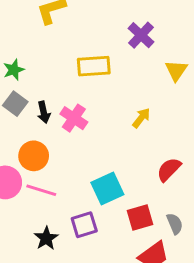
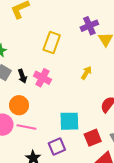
purple cross: (141, 35) -> (89, 26), moved, turned 30
yellow rectangle: (94, 66) -> (52, 43), turned -60
cyan square: (107, 189) -> (69, 121), turned 30

